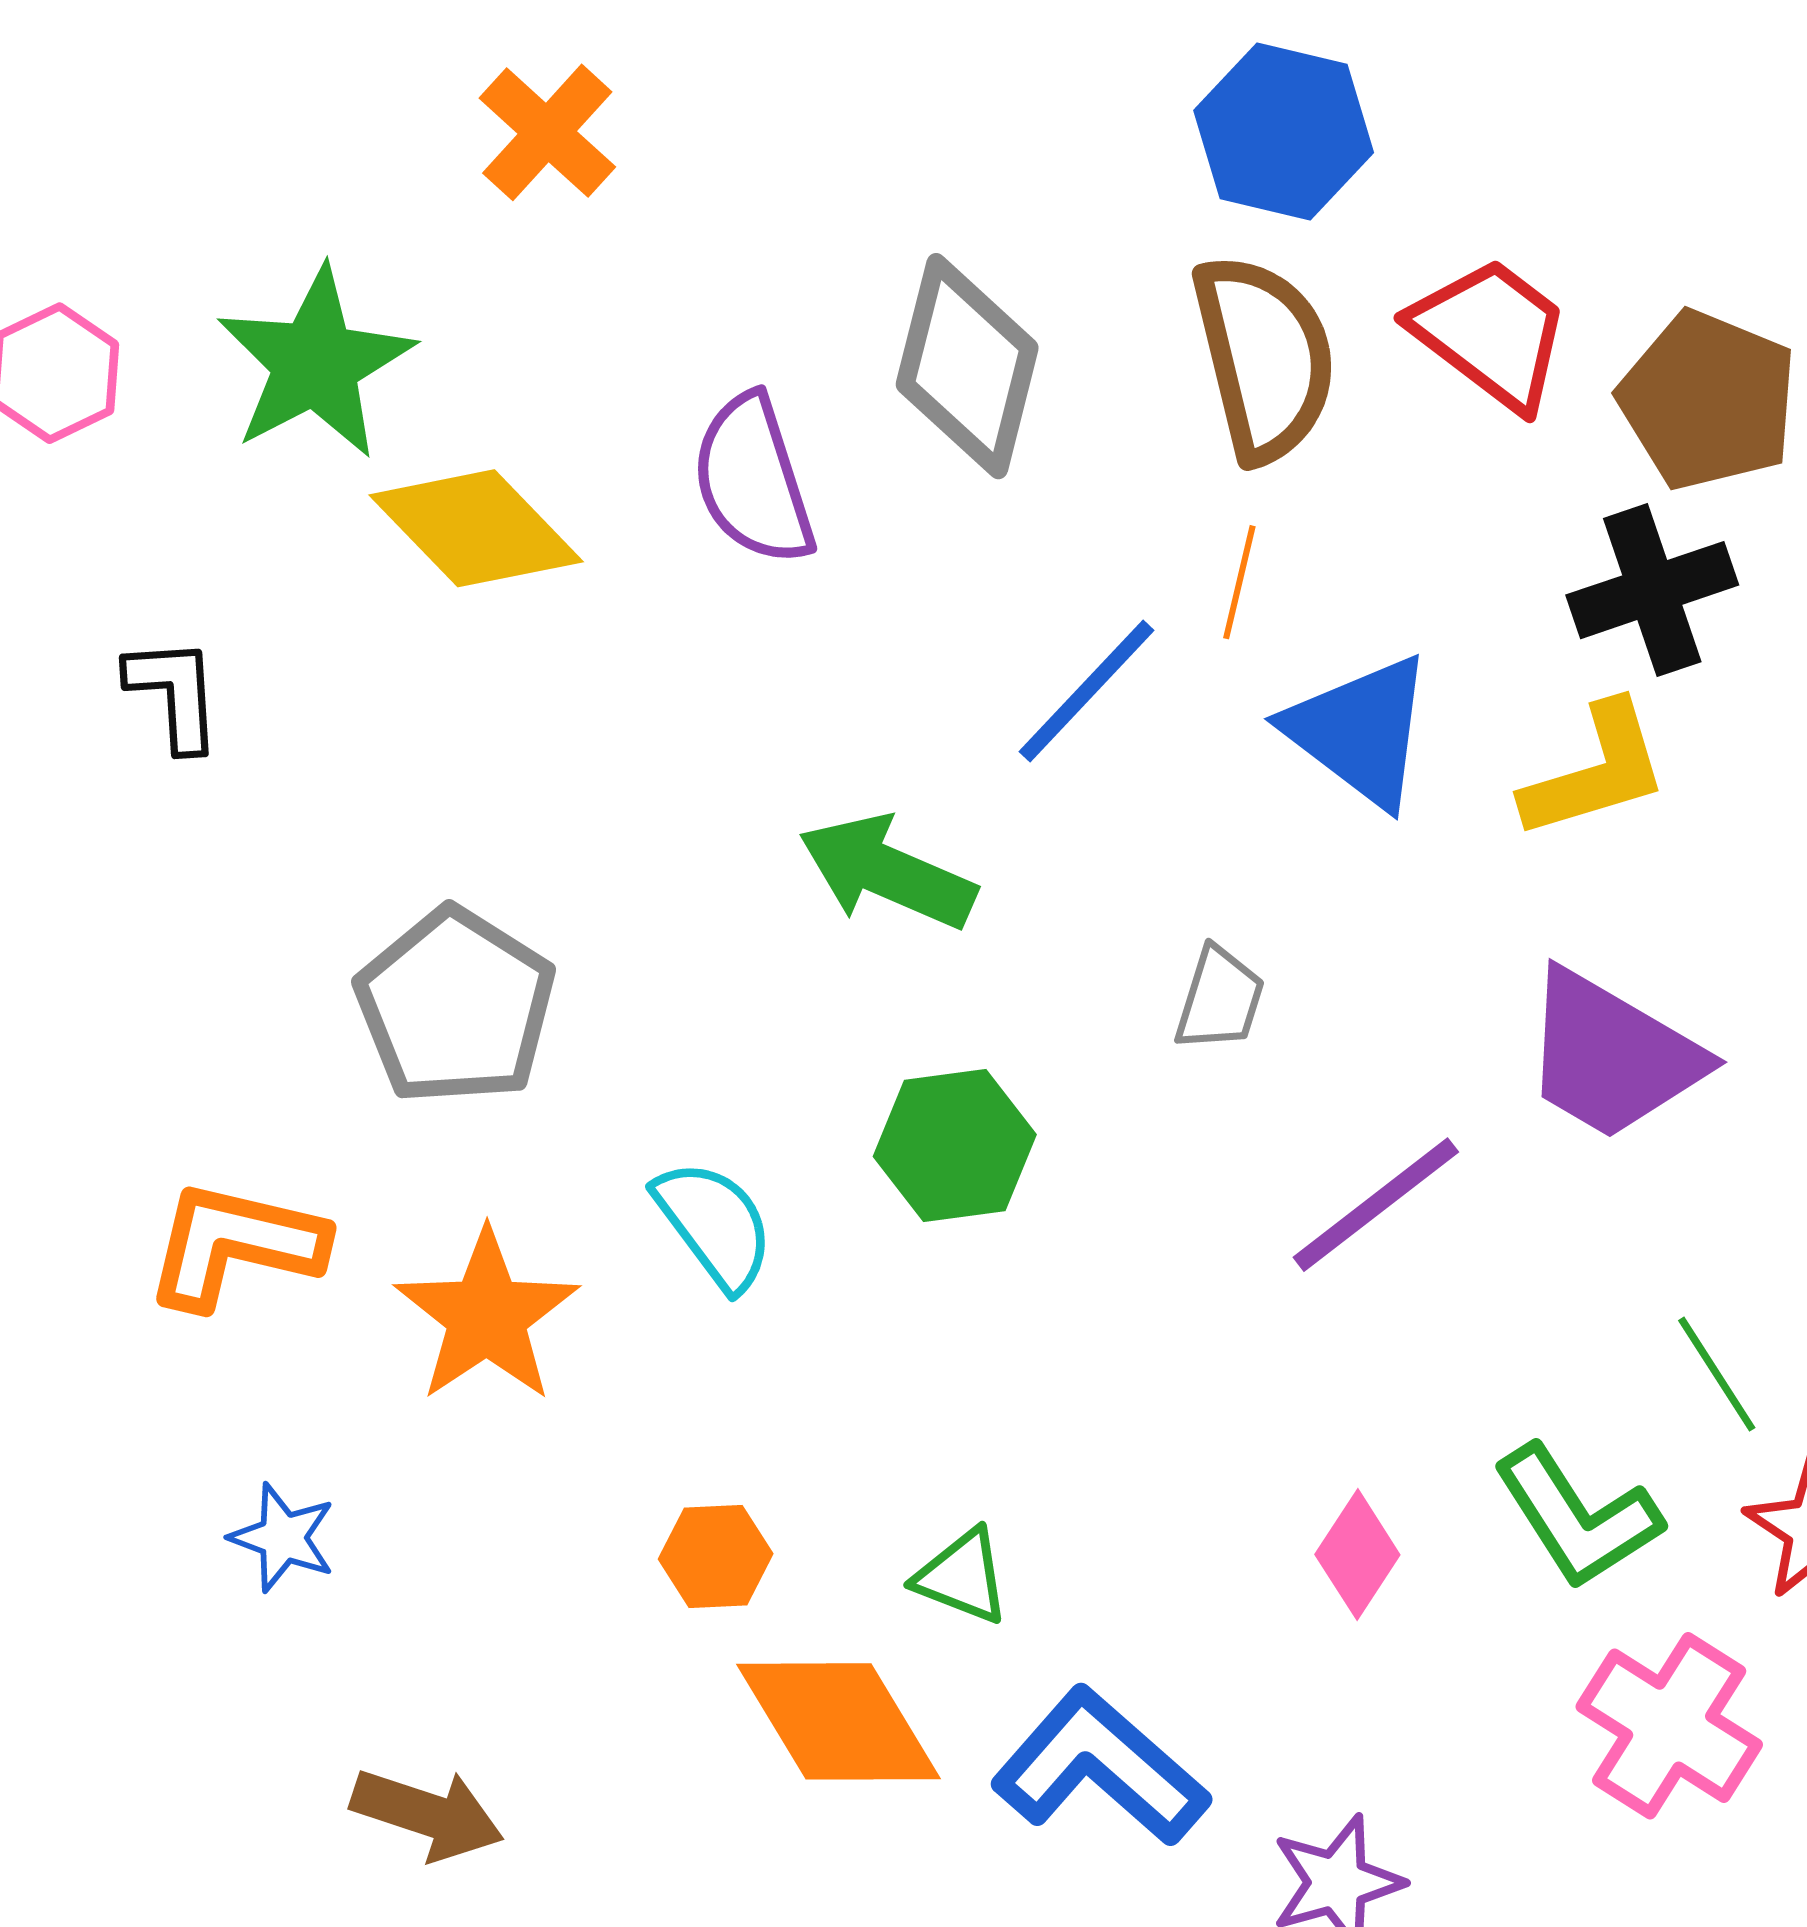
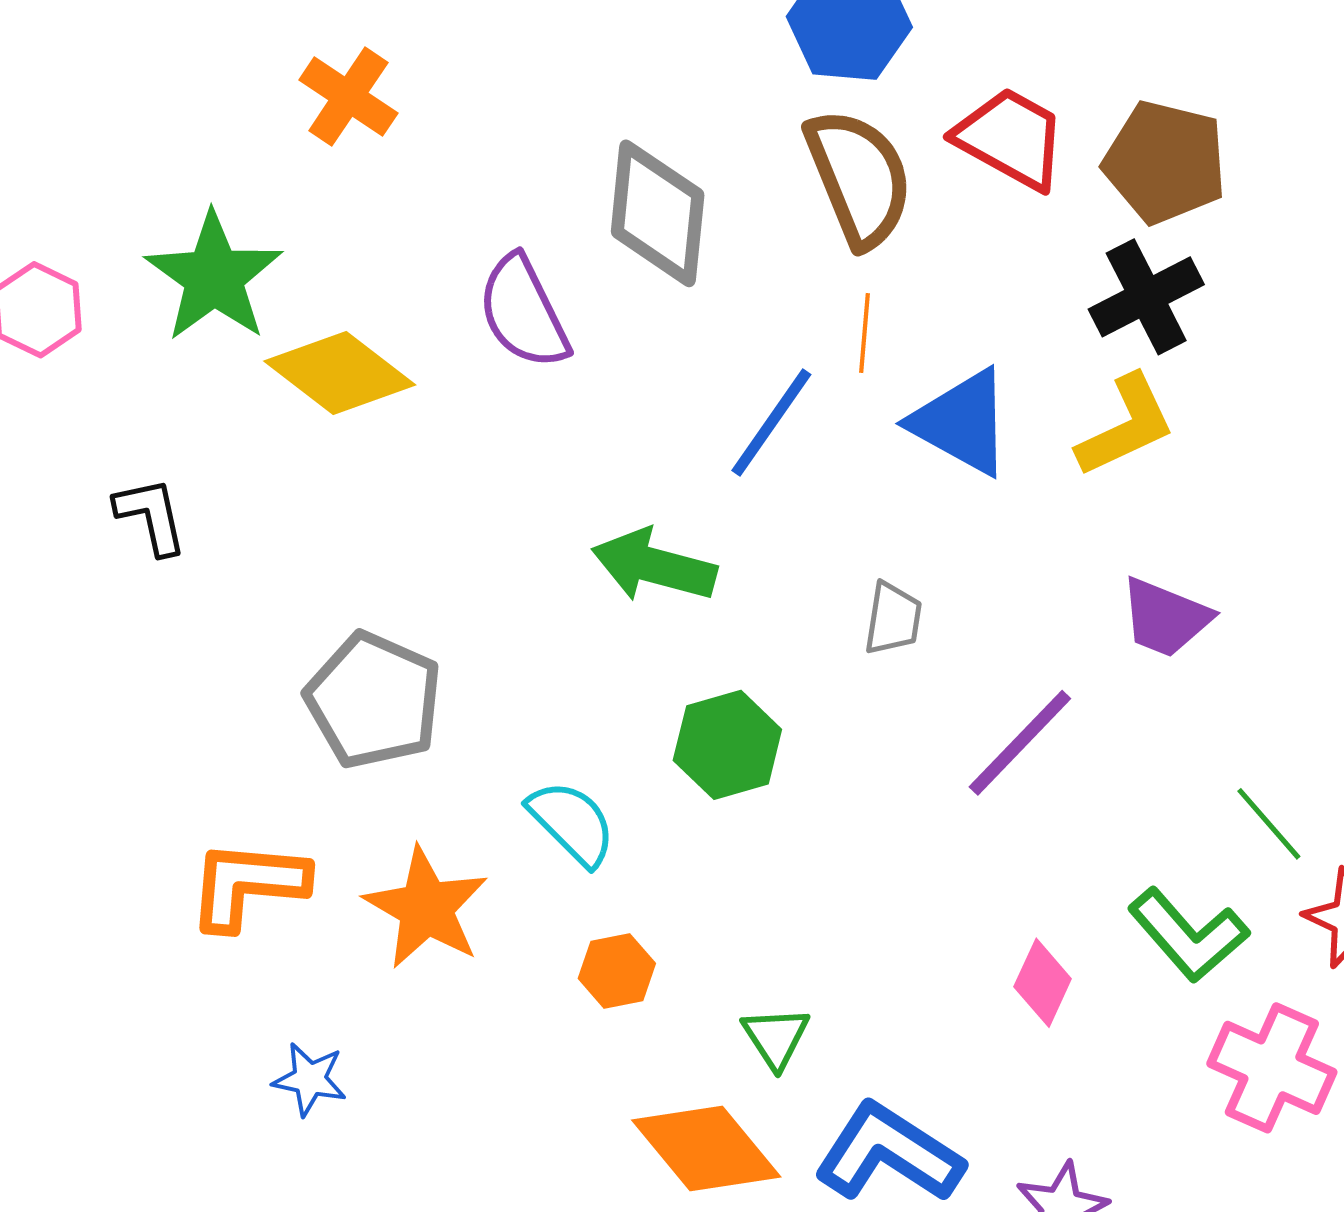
purple trapezoid: (1612, 1056) -> (1165, 618), size x0.7
orange hexagon: (716, 1556) -> (617, 971), moved
green triangle: (962, 1577) -> (776, 1037), turned 44

